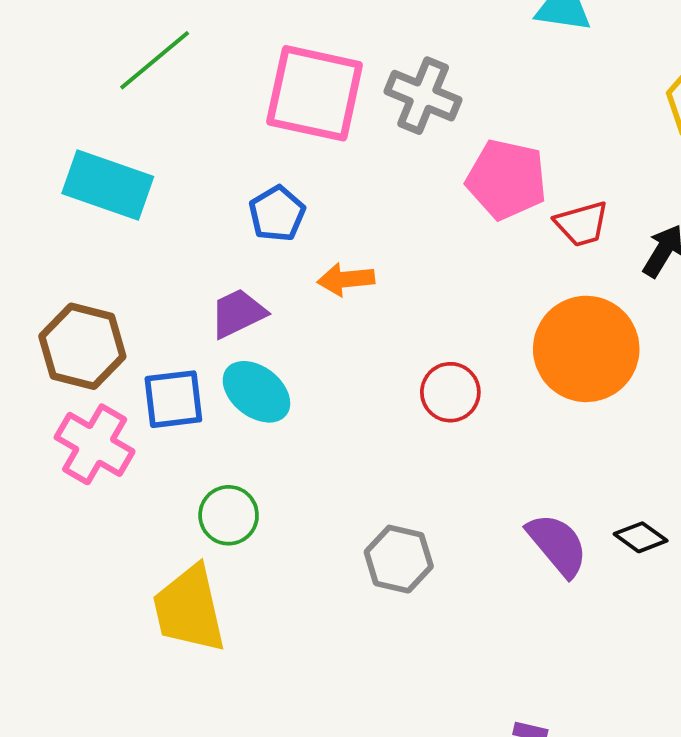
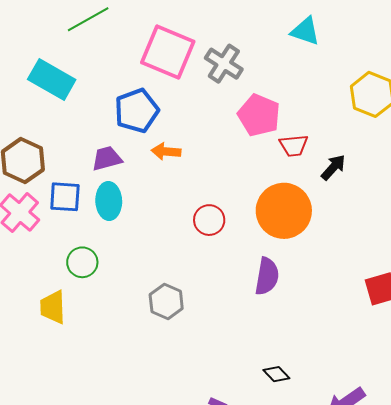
blue pentagon: (277, 214) -> (137, 111), size x1.5
cyan ellipse: (256, 392) -> (109, 201), turned 39
black diamond: (641, 537) -> (276, 374), moved
purple semicircle: (557, 545) -> (267, 276), moved, turned 39
yellow trapezoid: (189, 609) -> (53, 307), size x0.7

